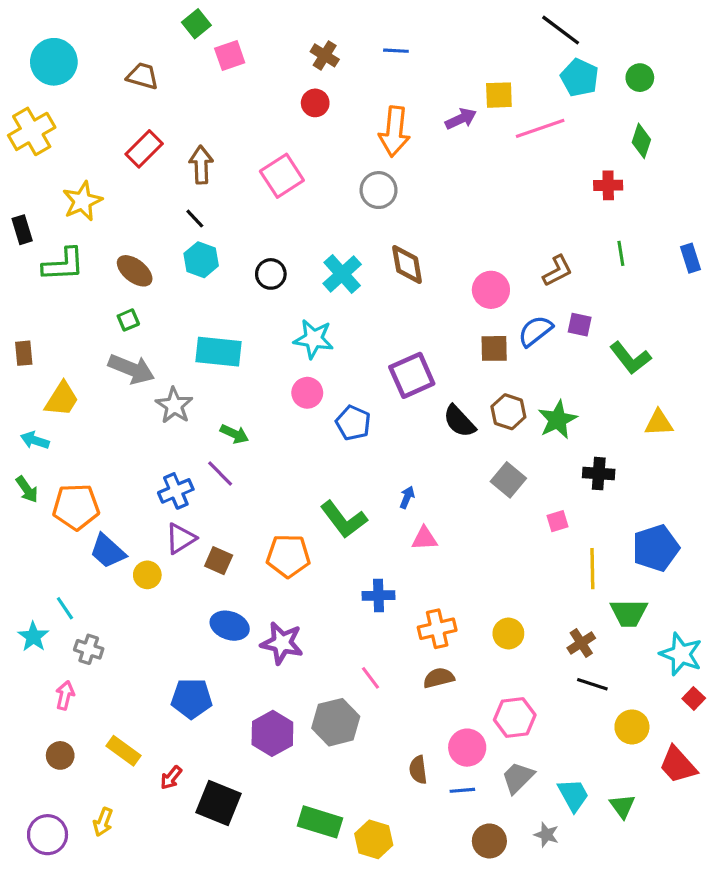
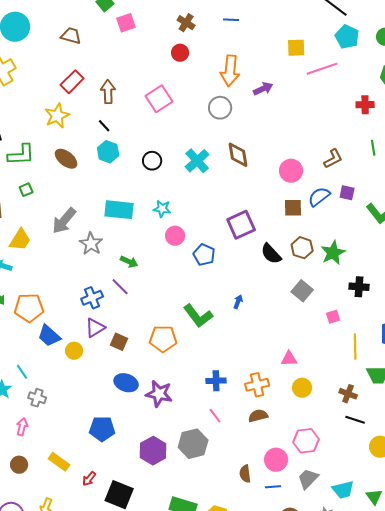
purple arrow: (461, 119) -> (263, 89), moved
yellow star: (82, 201) -> (57, 116), moved
green square: (128, 320) -> (26, 190), moved
cyan star: (314, 339) -> (162, 209), moved, size x0.7
gray arrow: (131, 369) -> (64, 221), turned 108
pink triangle: (424, 538) -> (289, 359), moved
blue cross: (379, 596) -> (216, 381), moved
brown cross: (581, 643) -> (348, 394), turned -36
cyan trapezoid: (573, 795) -> (343, 490), turned 105

